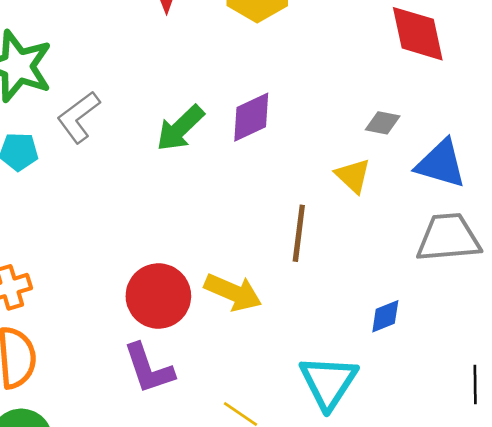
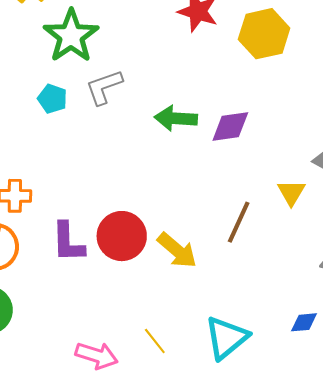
green arrow: (180, 128) -> (176, 118), turned 30
blue diamond: (385, 316) -> (304, 322), moved
purple L-shape: (149, 369) -> (68, 242), moved

